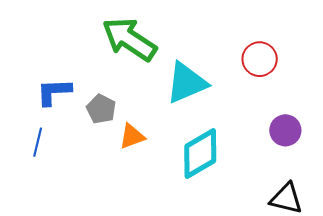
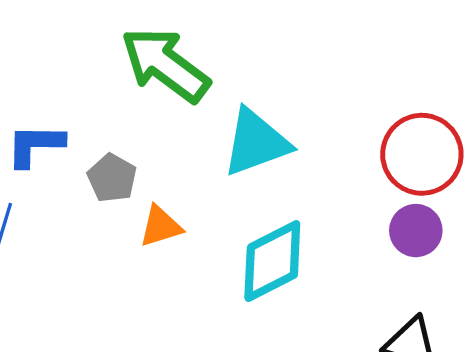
red circle: (260, 59) -> (422, 154), moved, size x1.4

